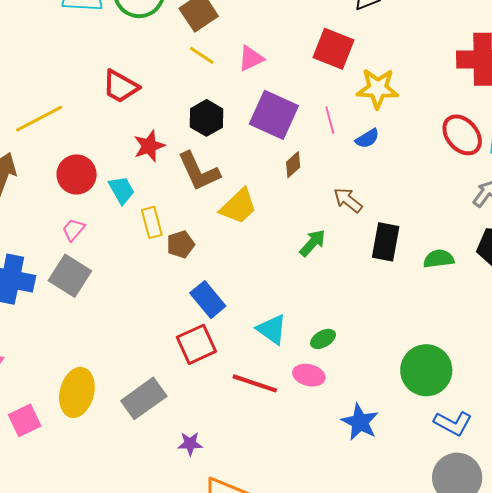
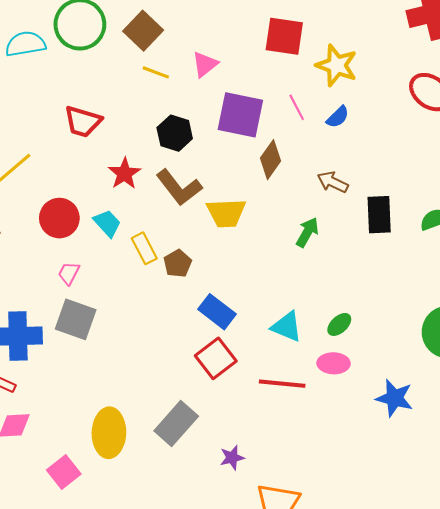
yellow star: (378, 89) -> (337, 65), turned 30
brown diamond: (293, 165) -> (270, 160), size x1.4
yellow trapezoid: (238, 206) -> (226, 213), turned 54

